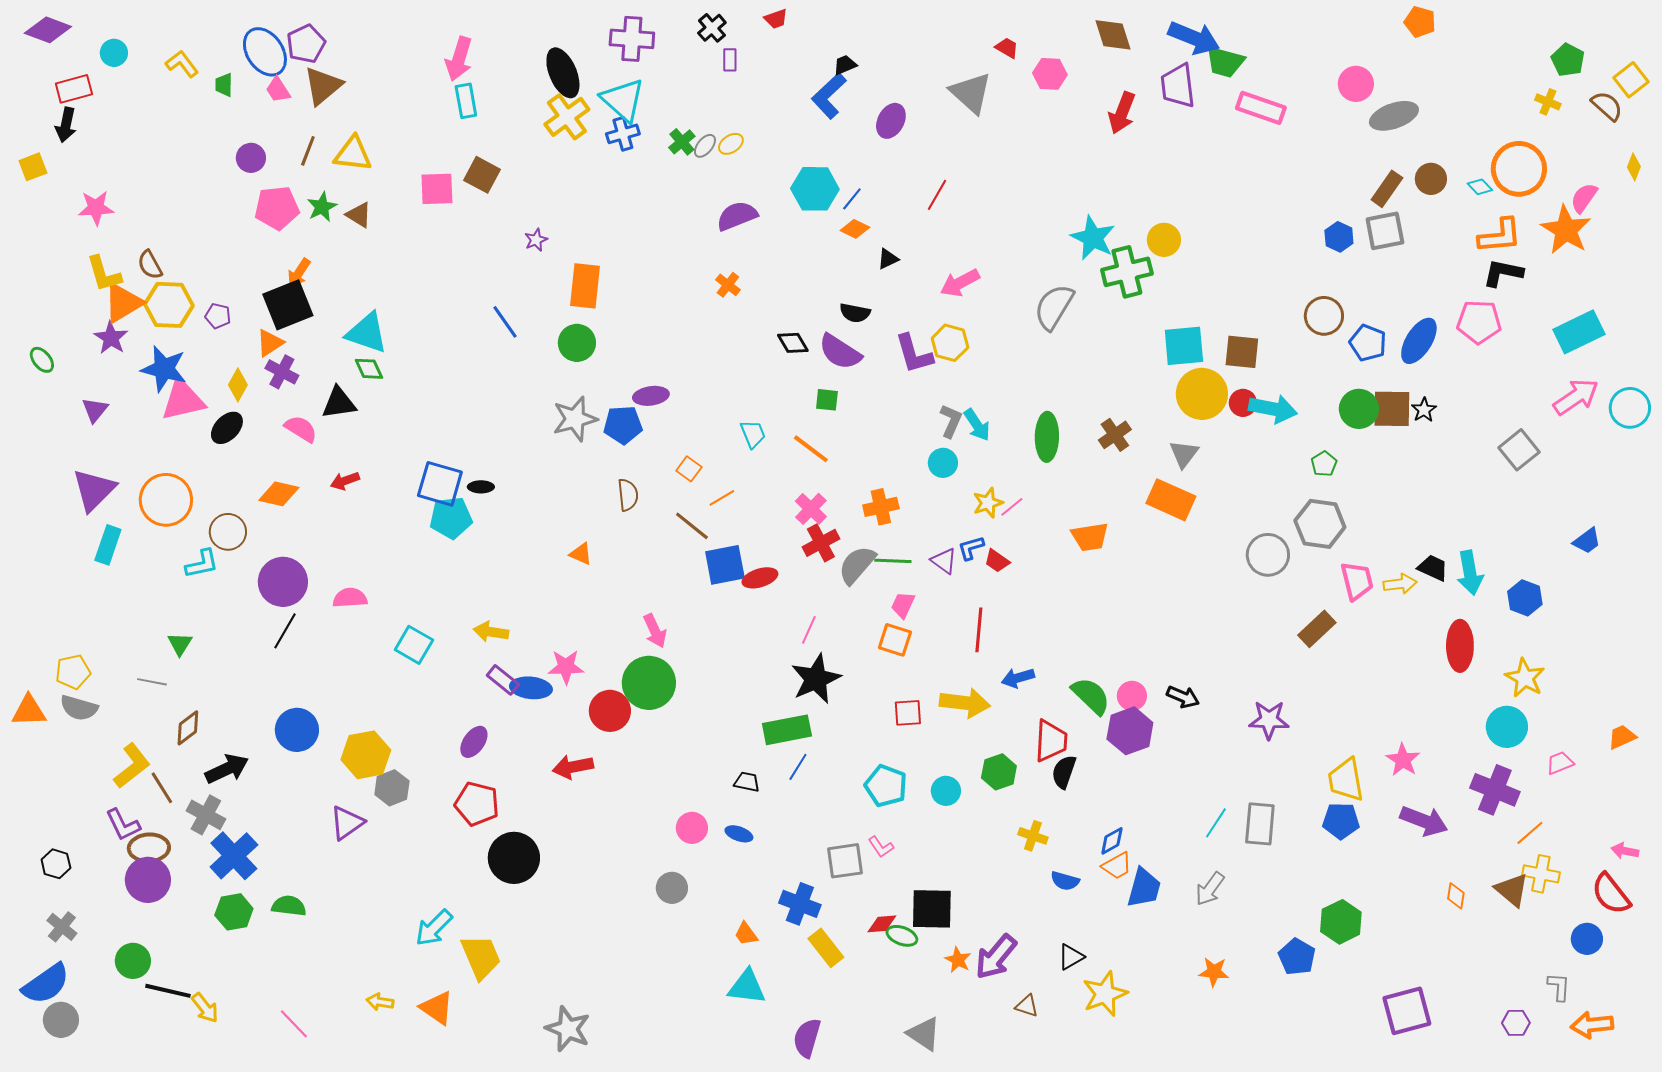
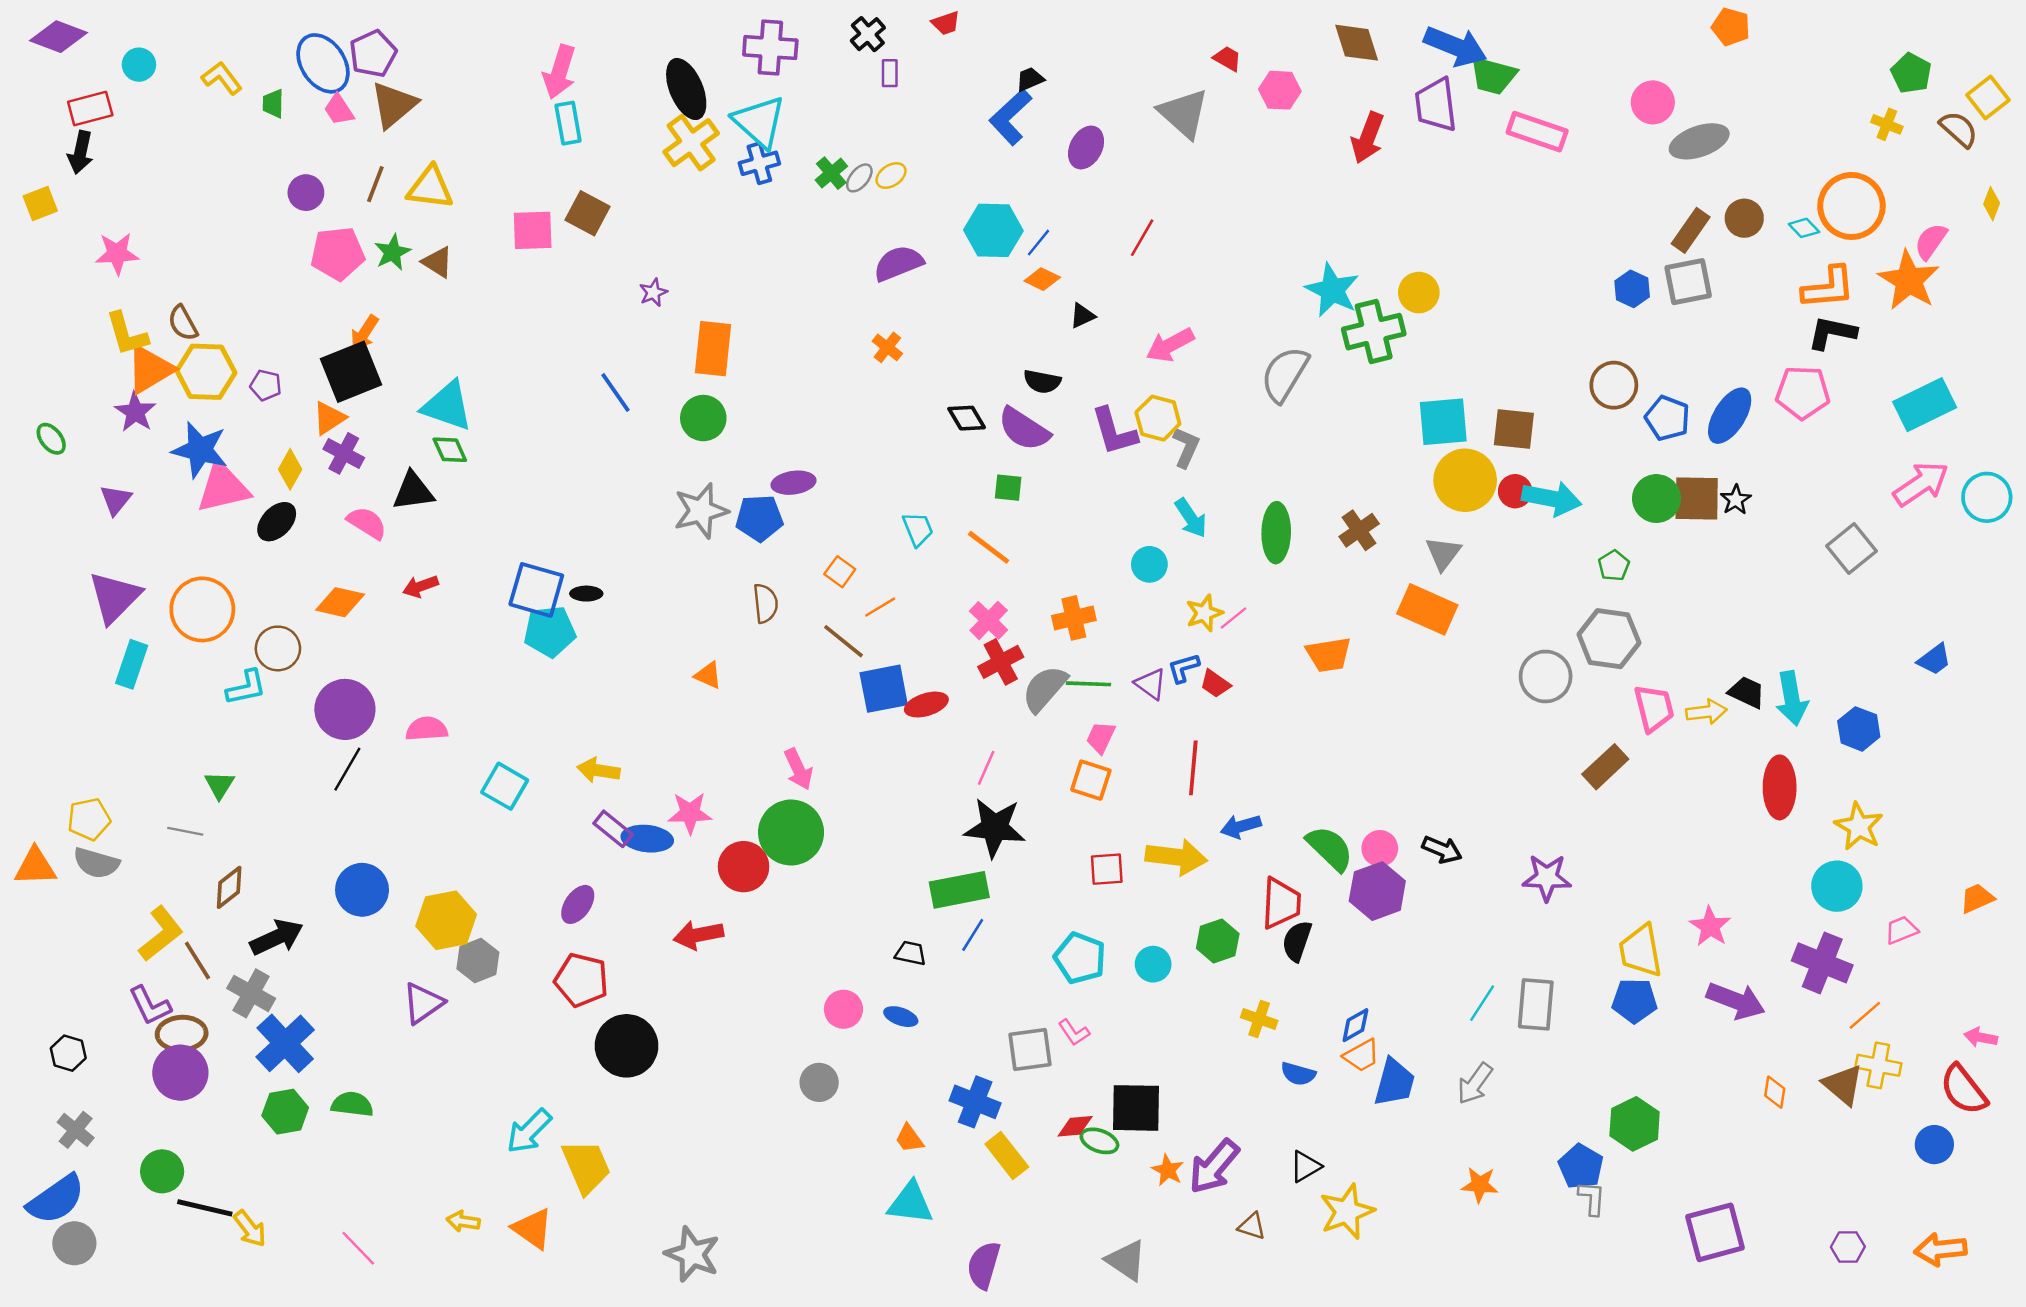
gray L-shape: (951, 421) -> (1186, 447), moved
black star: (816, 679) -> (995, 828), turned 30
gray L-shape: (1559, 987) -> (1592, 1198), moved

